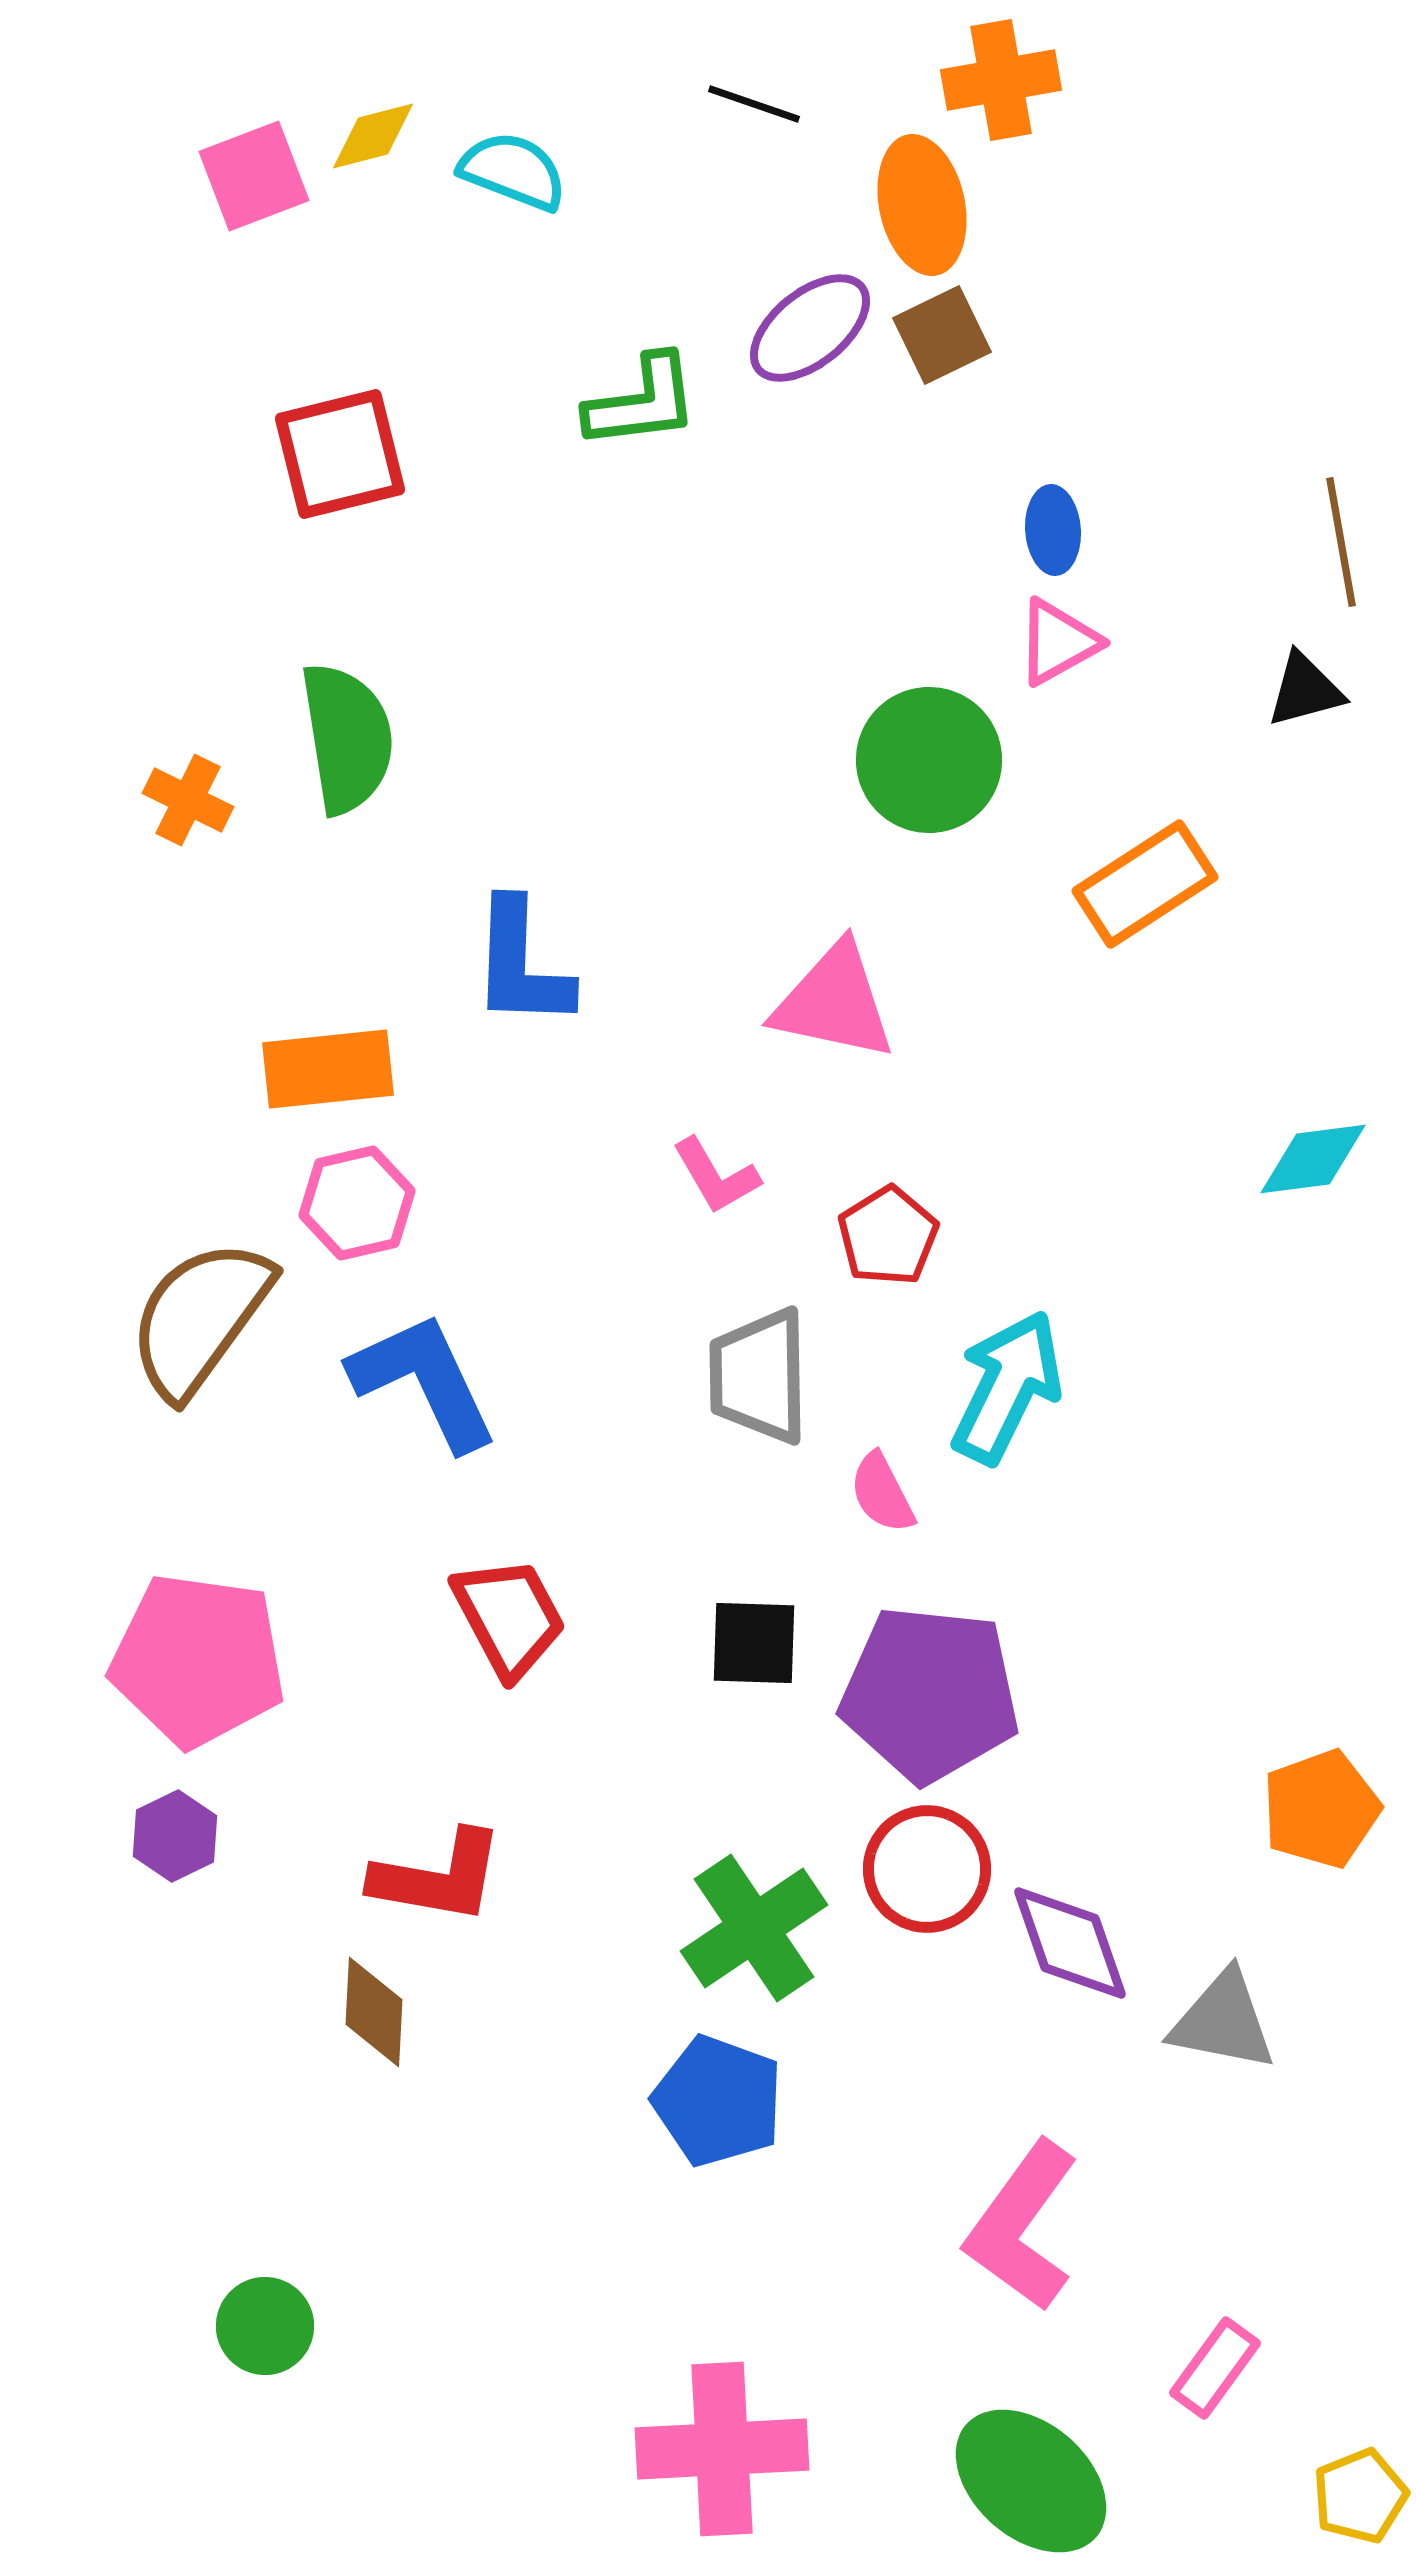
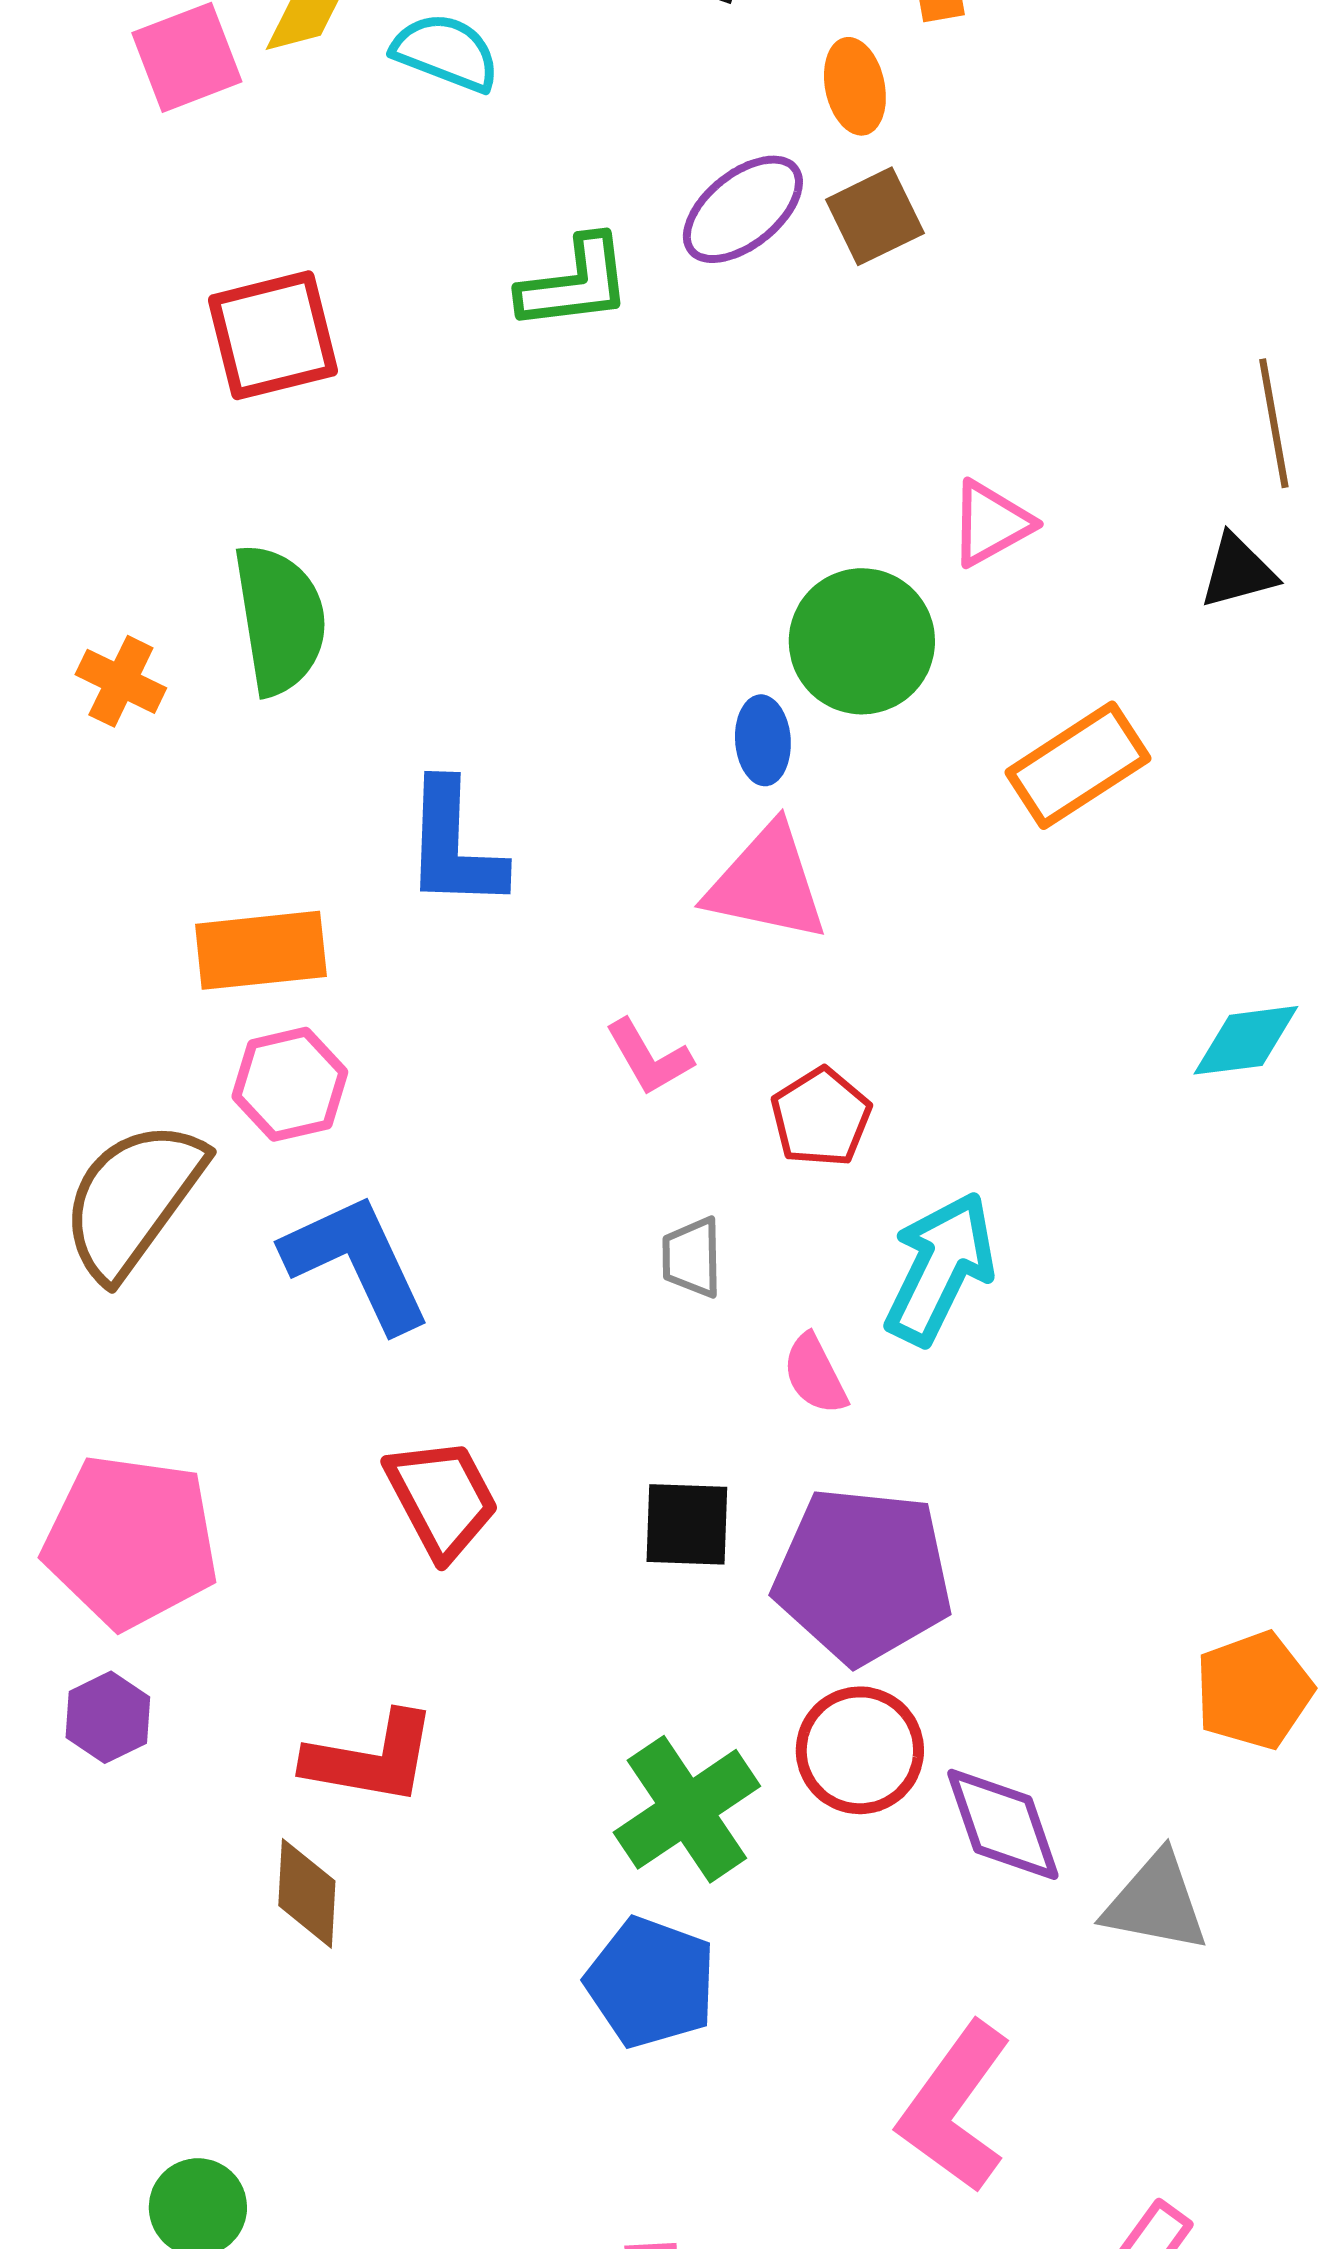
orange ellipse: (922, 205) -> (855, 86), size x0.7
blue ellipse: (1053, 530) -> (763, 740), moved
gray trapezoid: (759, 1376) -> (692, 1257), size x0.6

